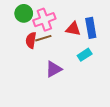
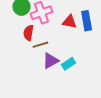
brown line: (43, 38) -> (41, 45), moved
cyan rectangle: (85, 55) -> (69, 64), moved

